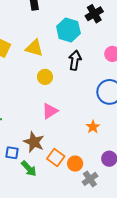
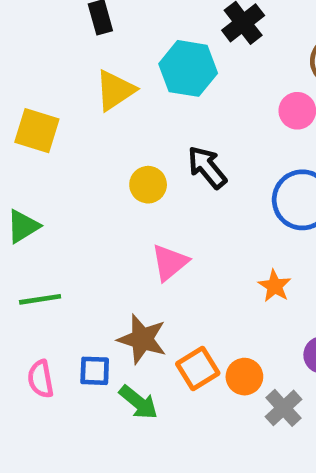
yellow triangle: (34, 48) -> (115, 90), moved, turned -42
black arrow: (75, 60) -> (207, 167), moved, turned -42
orange square: (56, 157) -> (198, 369), turned 30

